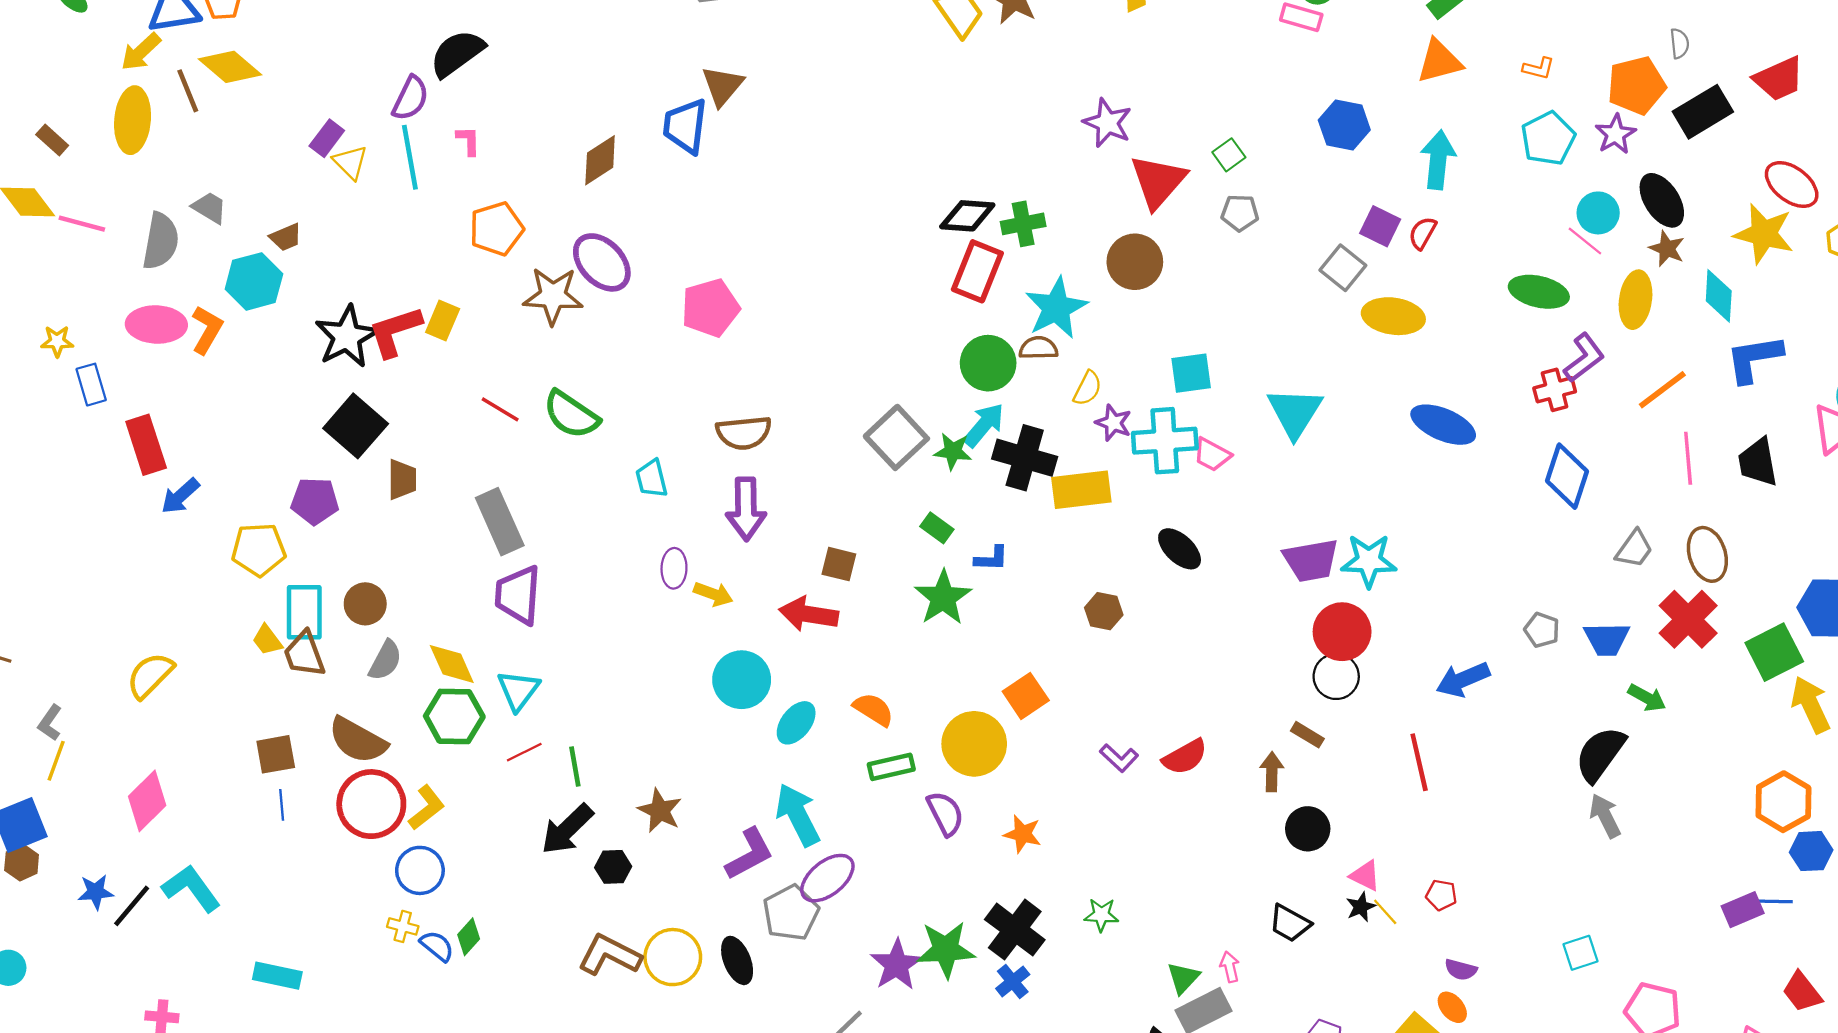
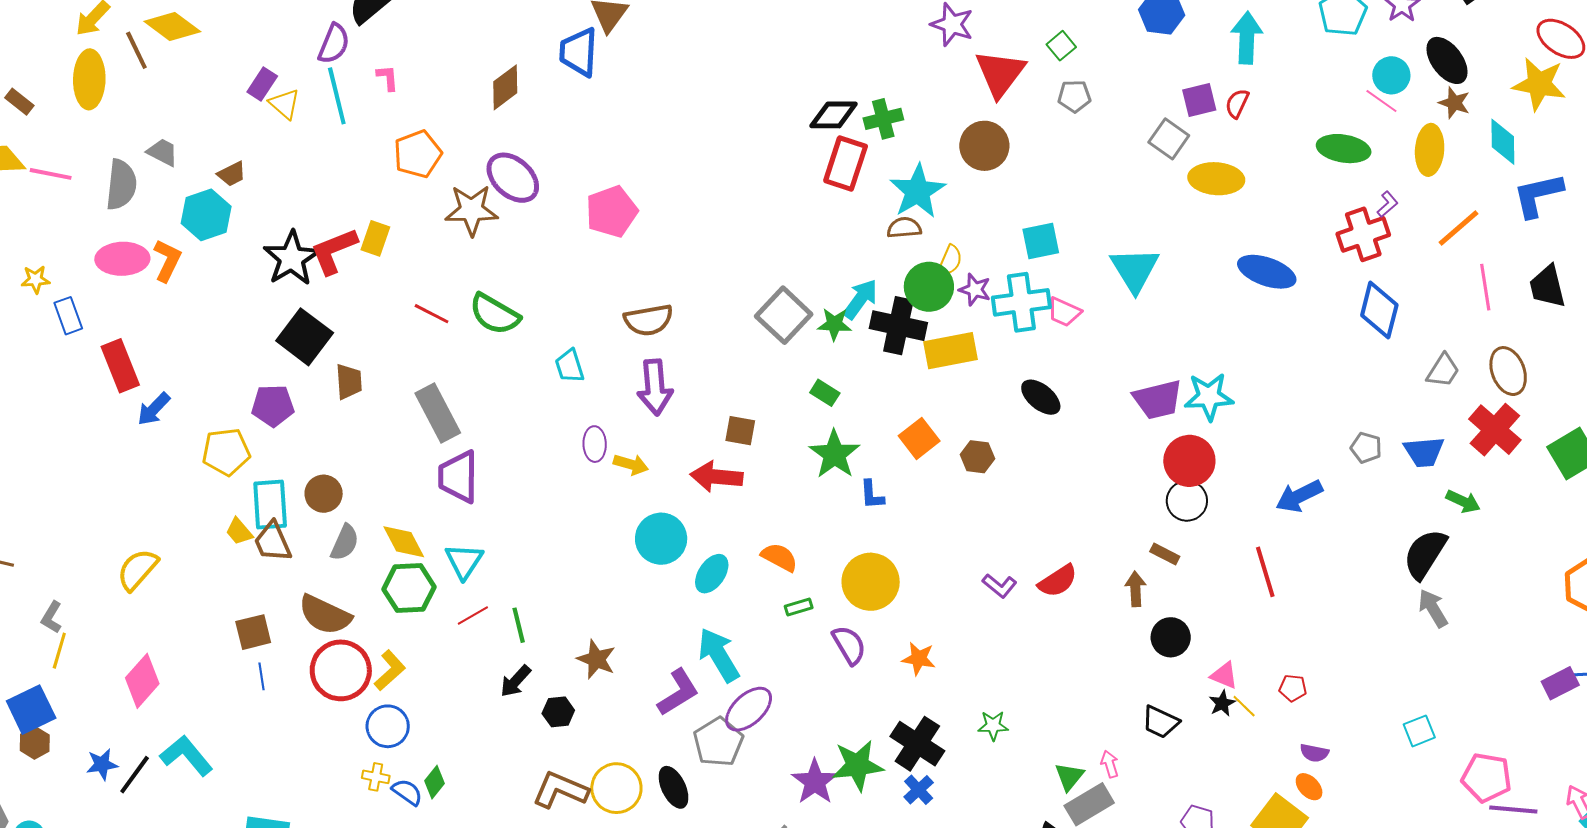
purple square: (1380, 226) -> (1199, 100), turned -36
purple L-shape: (1584, 358) -> (1387, 204), size x0.6
green circle: (988, 363) -> (929, 287), moved
red cross: (1555, 390) -> (1363, 234), size x1.4
blue L-shape: (991, 559) -> (872, 495), moved, turned 88
orange square: (1026, 696) -> (919, 438), moved
green rectangle: (891, 767) -> (799, 607), size x0.7
black arrow: (567, 829) -> (515, 681), size x0.7

